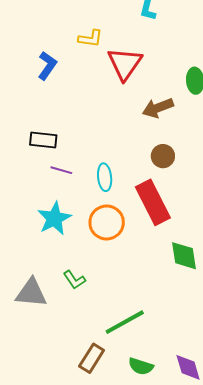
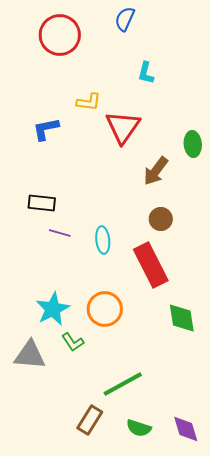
blue L-shape: (47, 66) -> (46, 129), turned -136
brown arrow: (158, 108) -> (156, 171), turned -32
cyan star: (54, 218) -> (53, 309), moved
orange circle: (107, 222) -> (105, 309), moved

